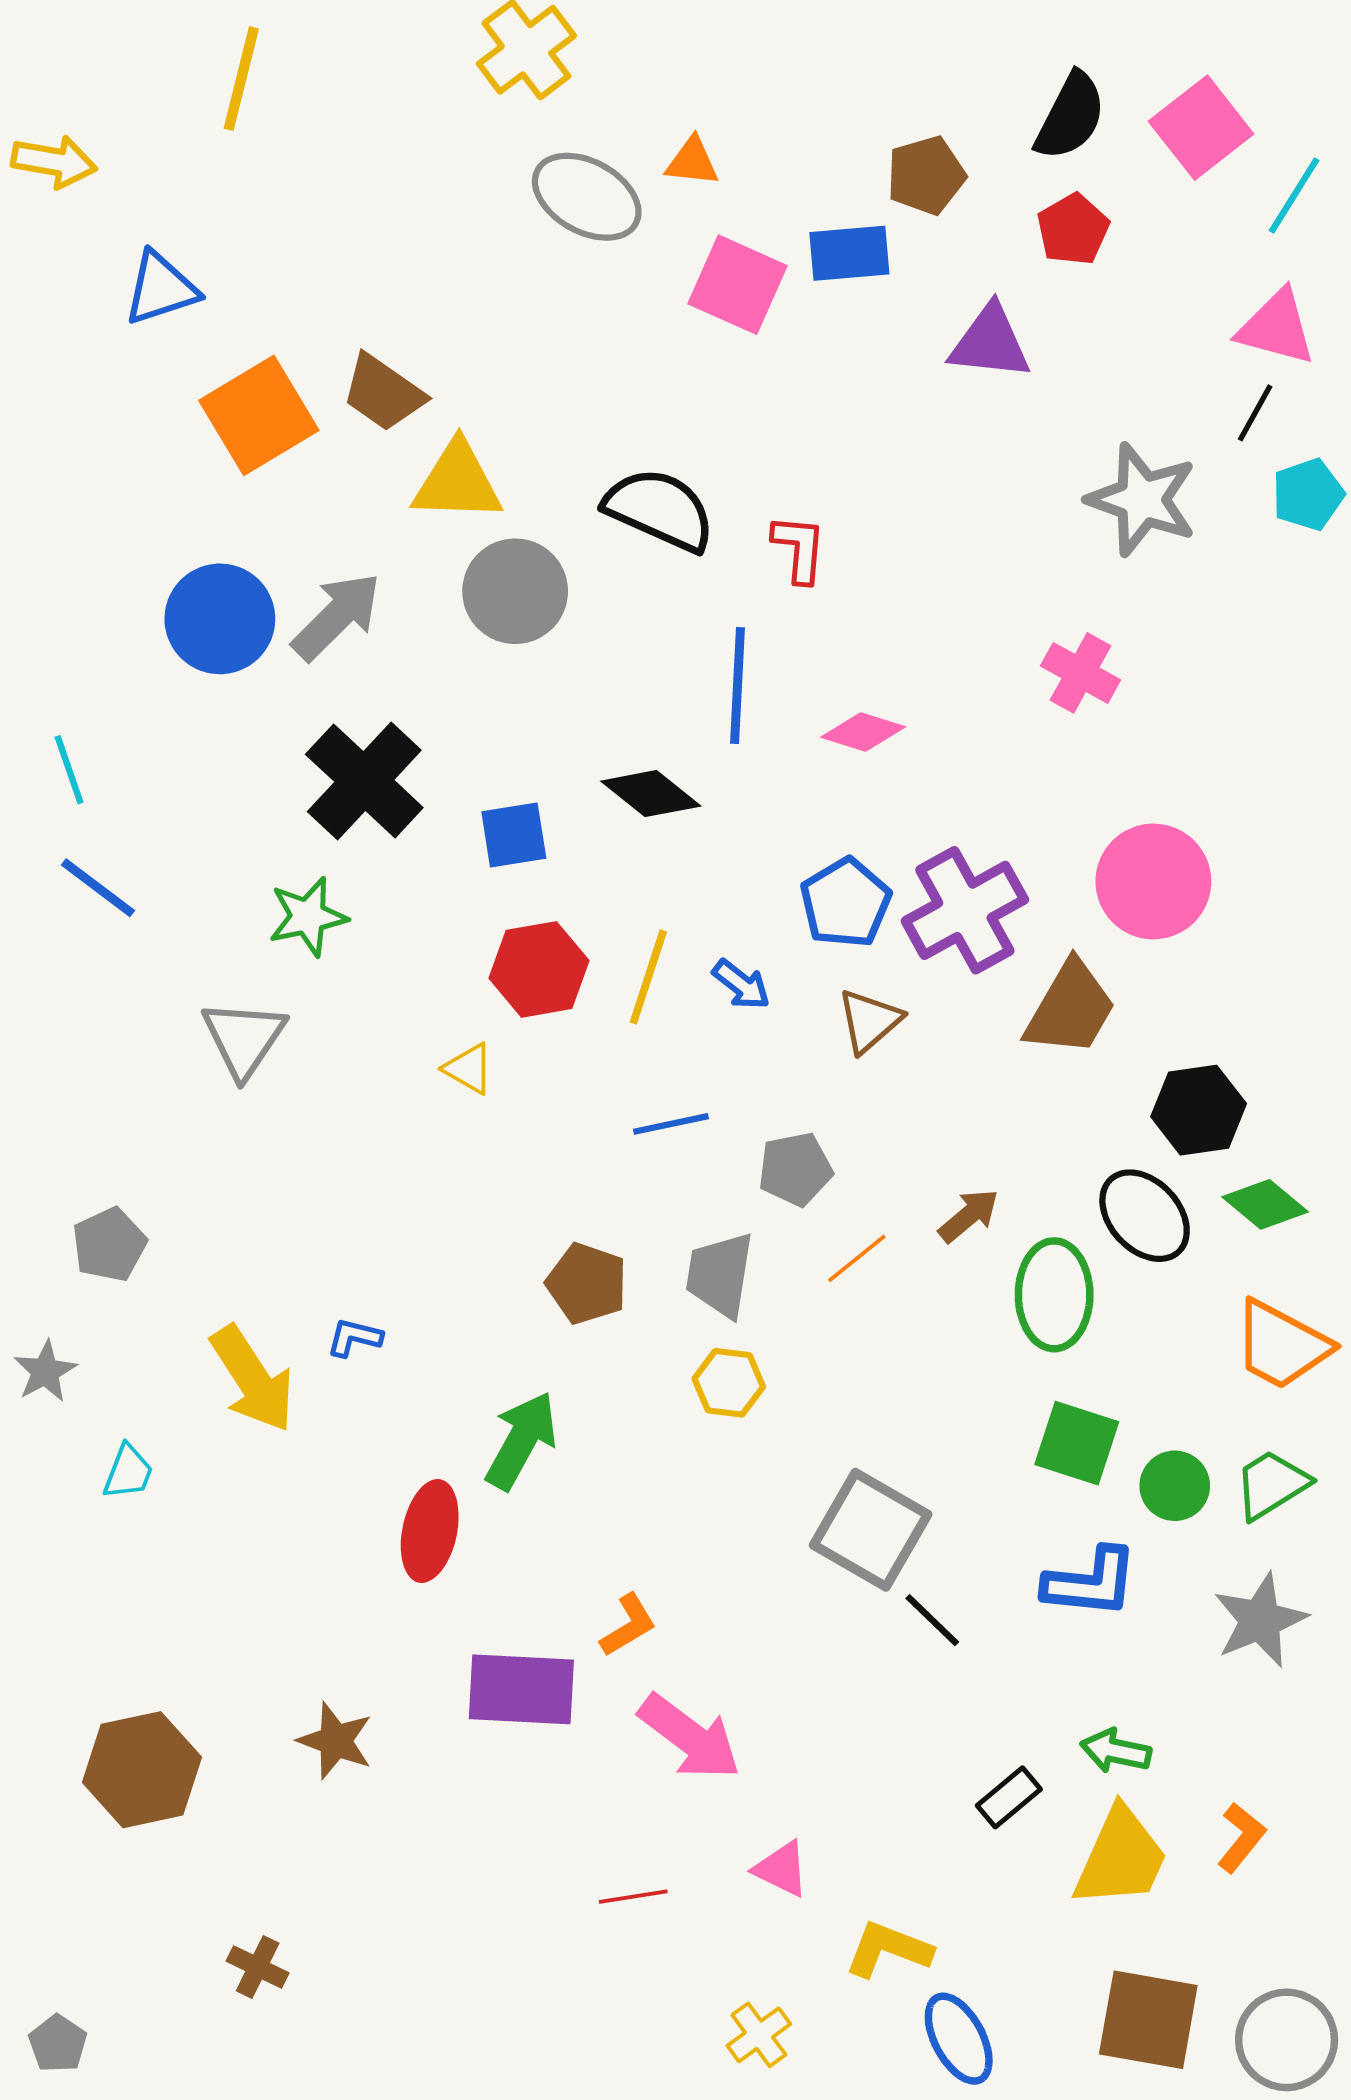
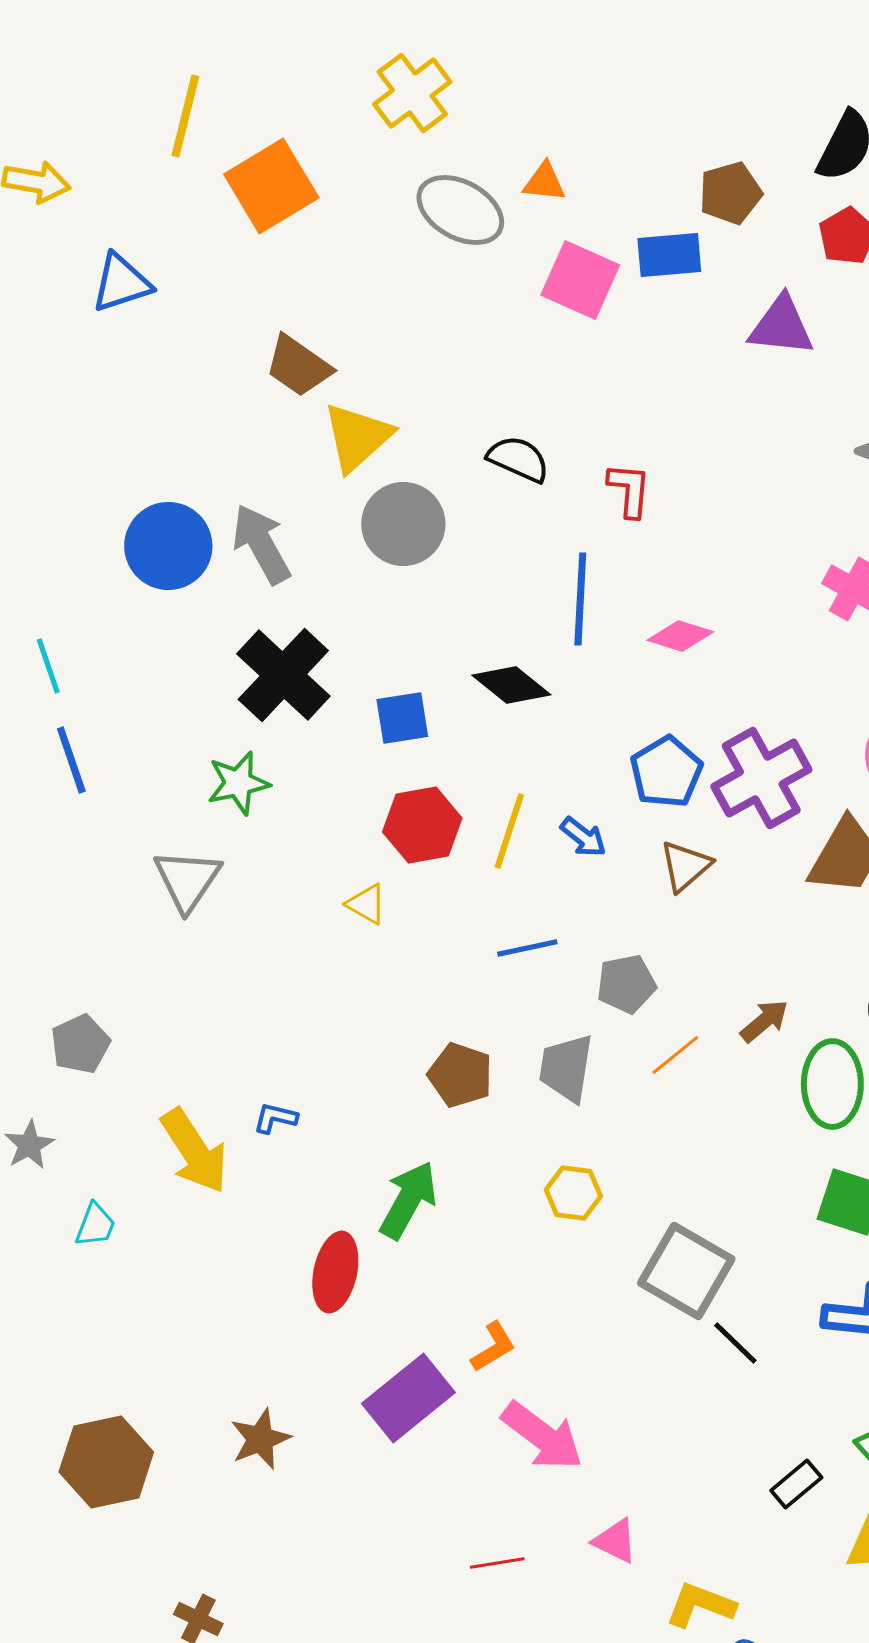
orange square: (259, 415) -> (271, 186), moved
yellow triangle: (457, 482) -> (357, 437), turned -44
black semicircle: (660, 510) -> (518, 459), size x0.7
gray arrow: (337, 616) -> (261, 544), turned -74
blue line: (98, 888) -> (71, 760), turned 34
yellow hexagon: (729, 1383) -> (573, 1193), moved
purple rectangle: (521, 1689) -> (408, 1398), turned -42
brown star: (335, 1741) -> (260, 1439), turned 30

